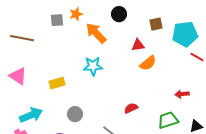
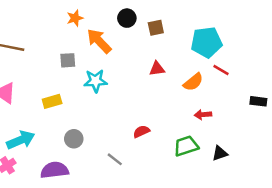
gray square: (57, 20) -> (68, 60), moved
brown square: (156, 24) -> (156, 28), moved
red triangle: (138, 45) -> (157, 69), moved
orange semicircle: (148, 63) -> (193, 82), moved

